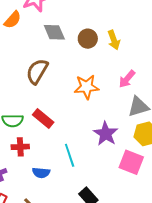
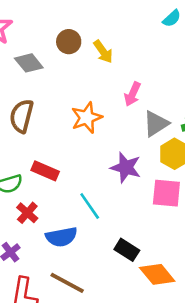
brown circle: (88, 39) -> (69, 42), moved
red cross: (20, 147) -> (27, 213), turned -30
blue semicircle: (41, 173) -> (61, 237), size x1.4

